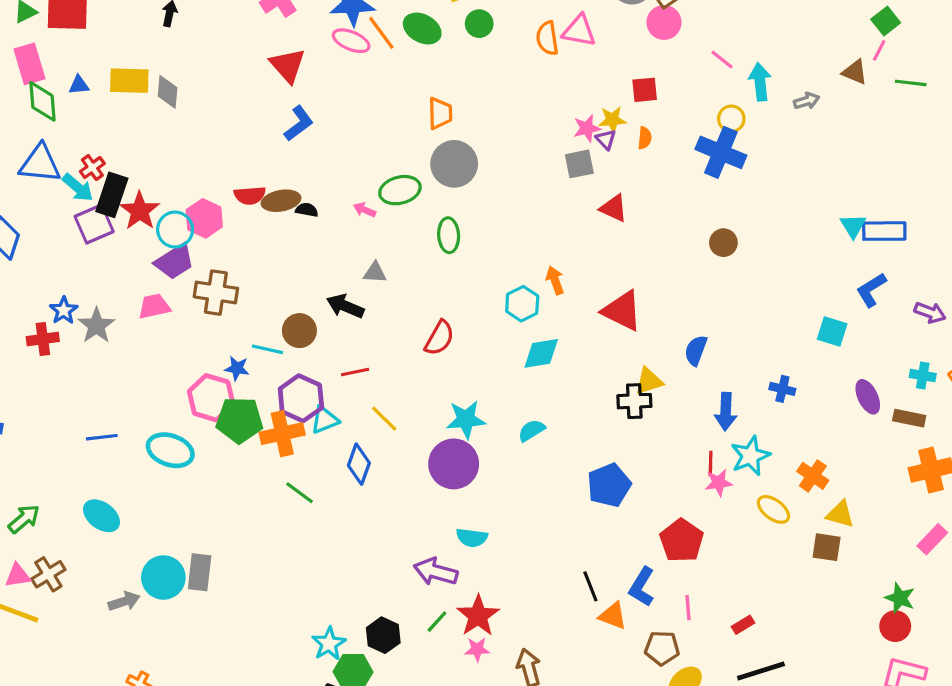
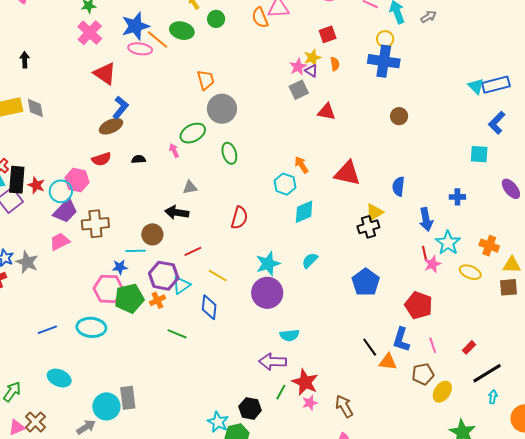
brown ellipse: (281, 201) -> (111, 126), moved
pink arrow: (365, 210) -> (174, 151), turned 56
red star: (140, 211) -> (36, 185), size x0.7
orange cross: (282, 434) -> (157, 300), size x0.6

